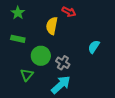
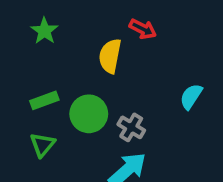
green rectangle: (18, 39) -> (44, 100), moved, turned -32
green triangle: (27, 75) -> (42, 145), moved

